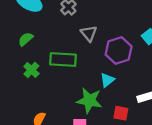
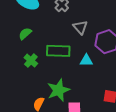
cyan triangle: (107, 80) -> (86, 60), moved, turned 40
green star: (89, 100) -> (58, 90), moved, turned -30

